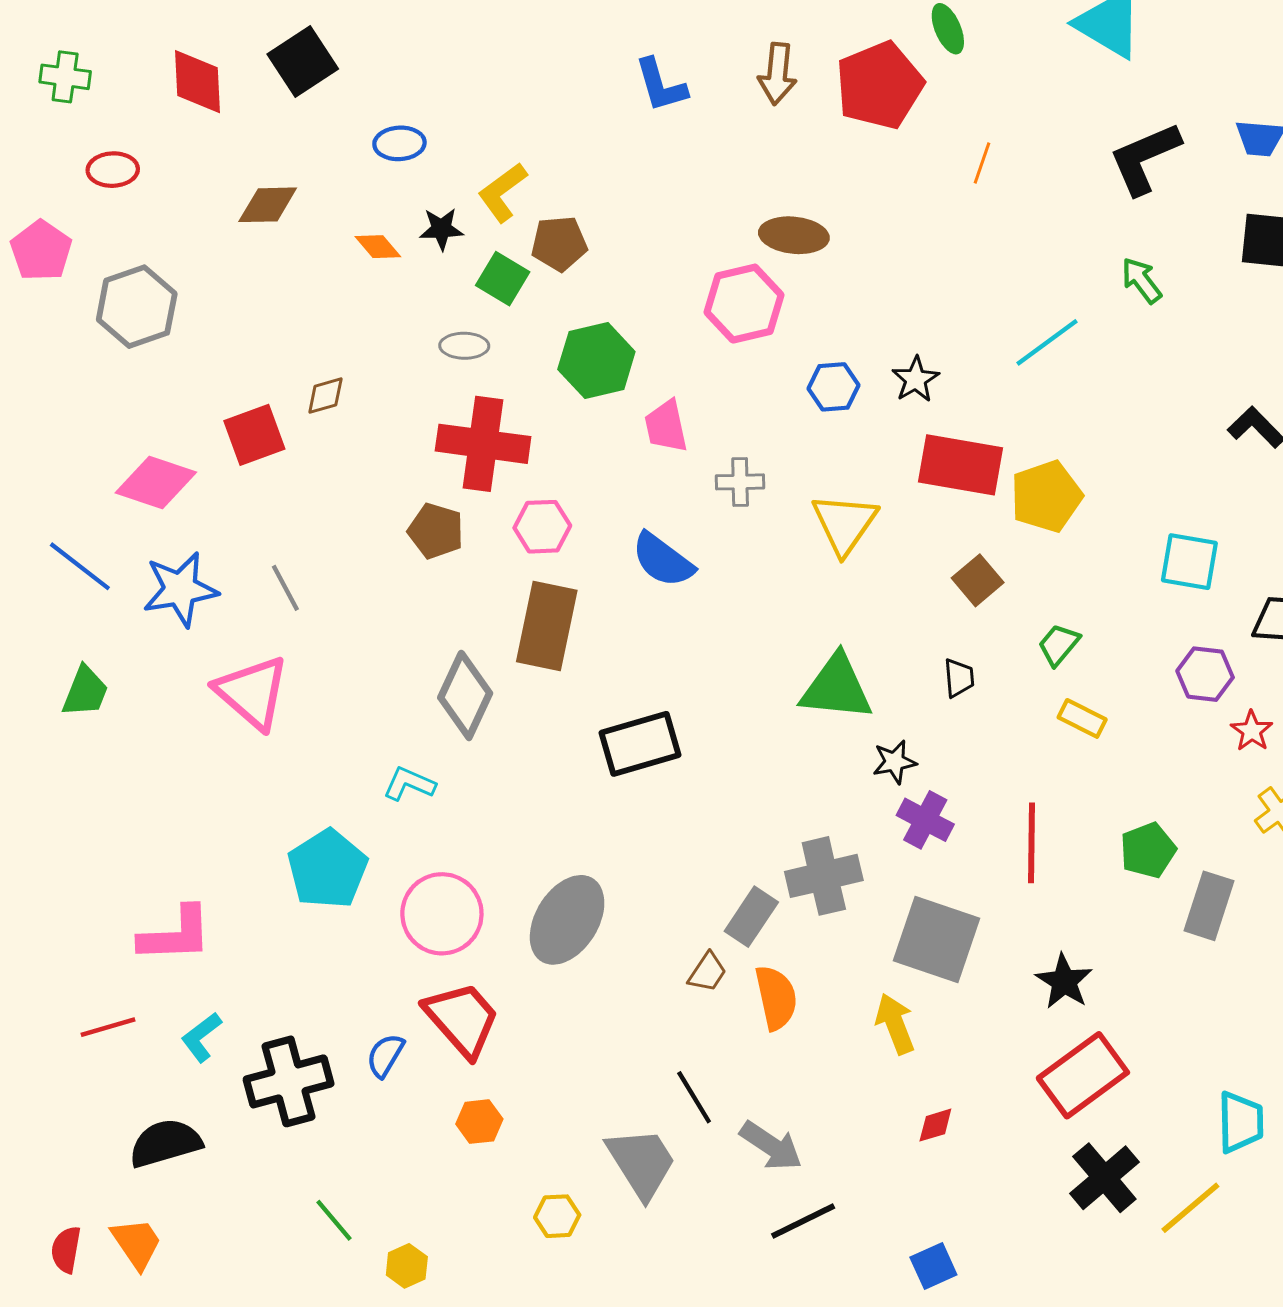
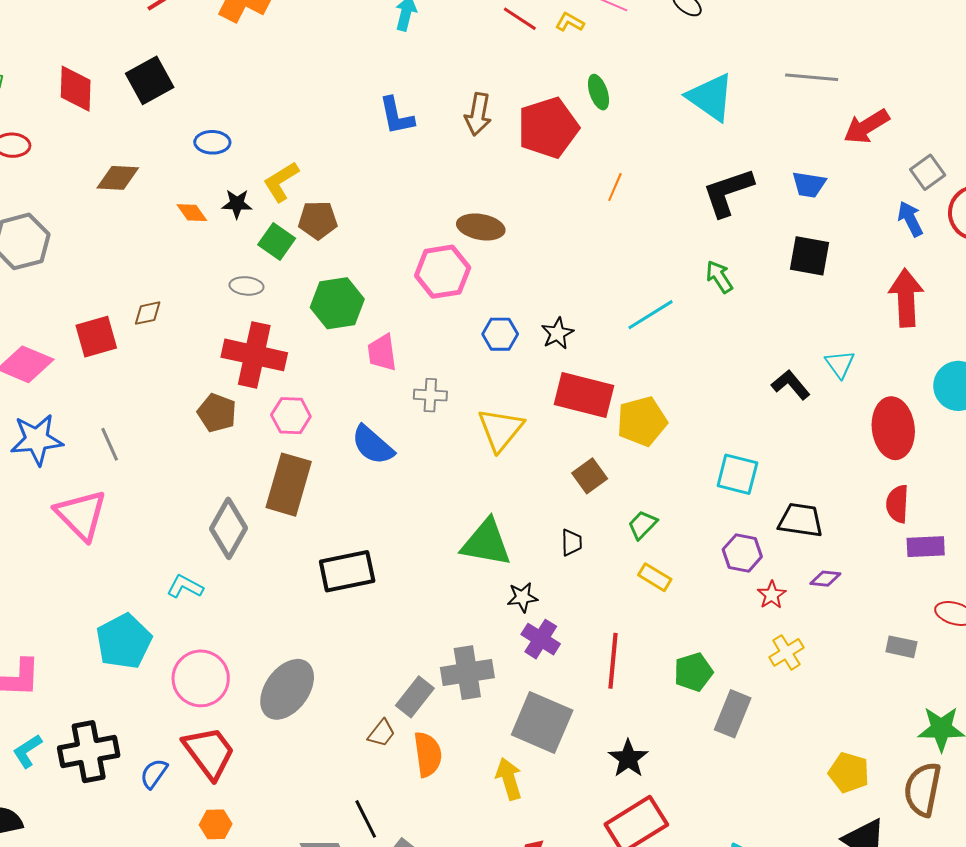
black cross: (289, 1081) -> (89, 752), moved

